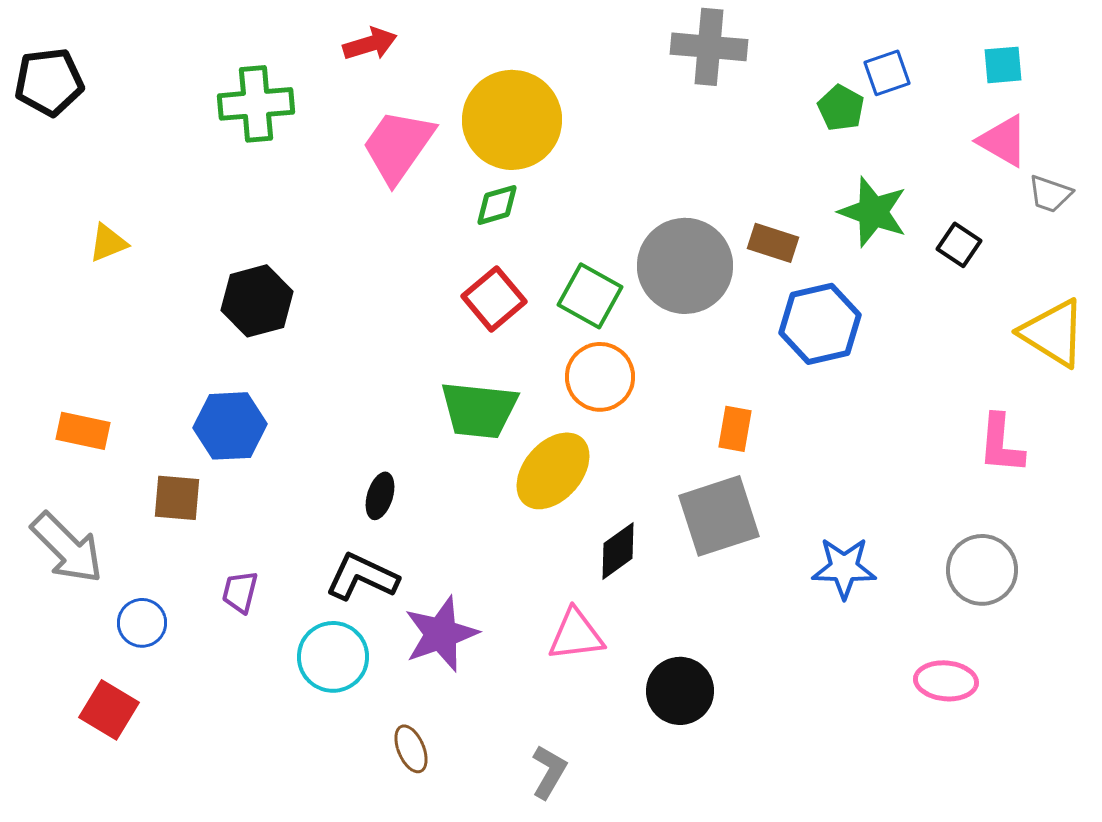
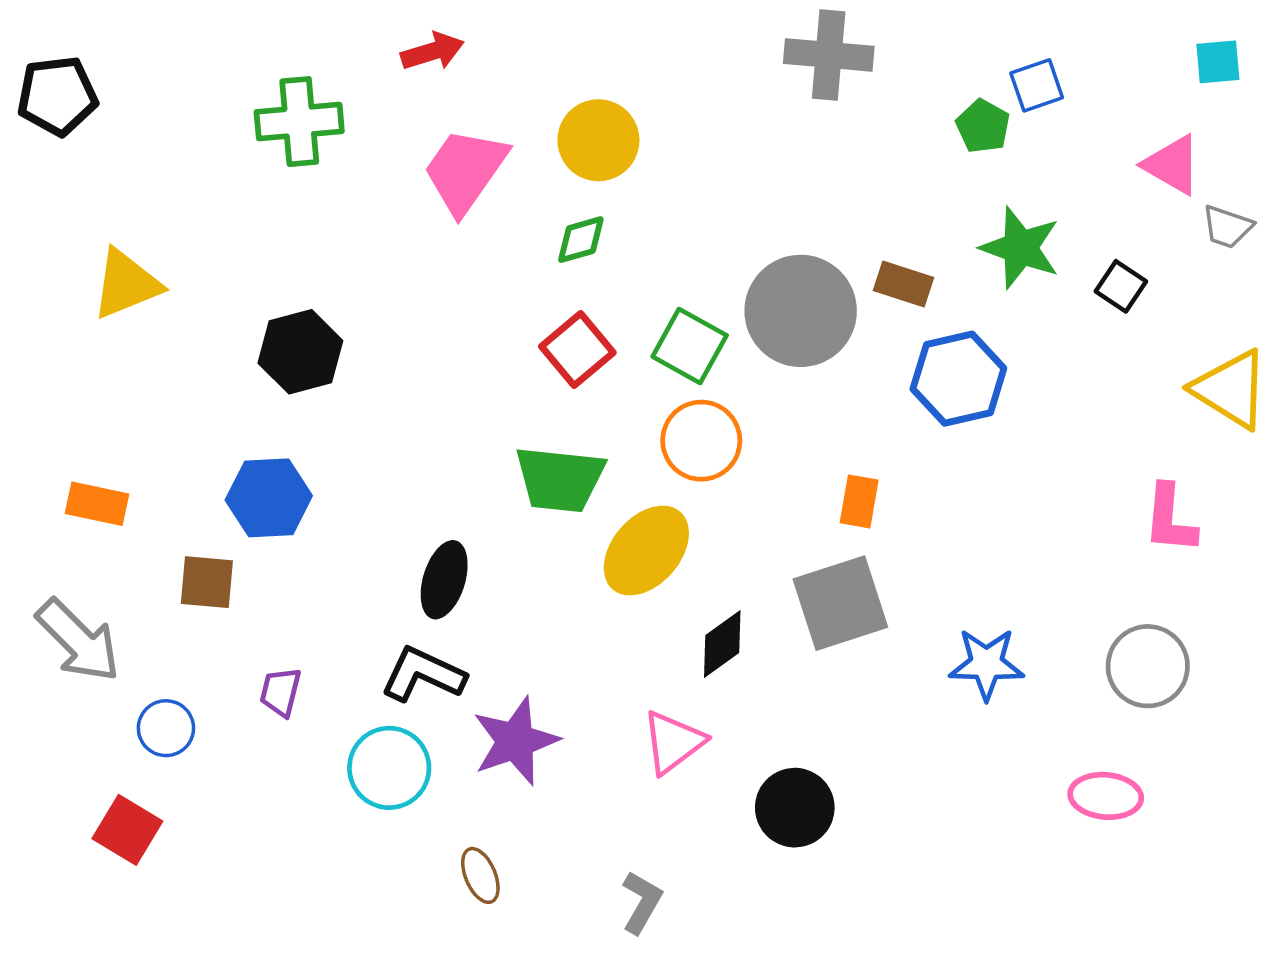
cyan square: (1003, 65) -> (1218, 62), moved
yellow circle: (512, 120) -> (598, 140), size x0.7
yellow triangle: (108, 243) -> (126, 284), size x1.6
black ellipse: (380, 496) -> (444, 580), size x1.4
pink triangle: (576, 635) -> (673, 742), turned -30

